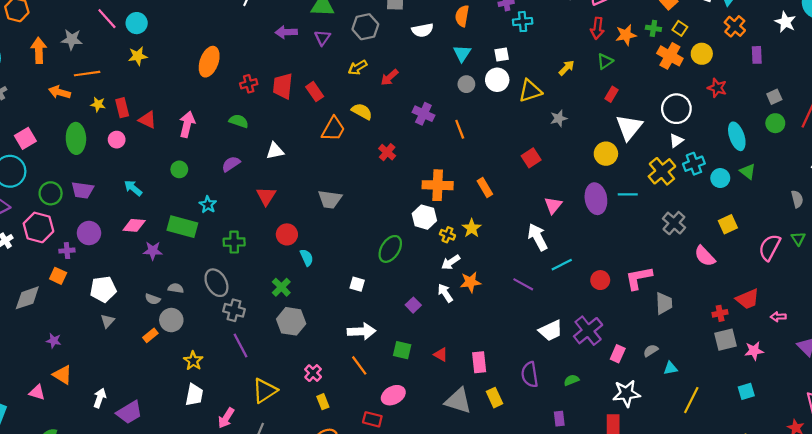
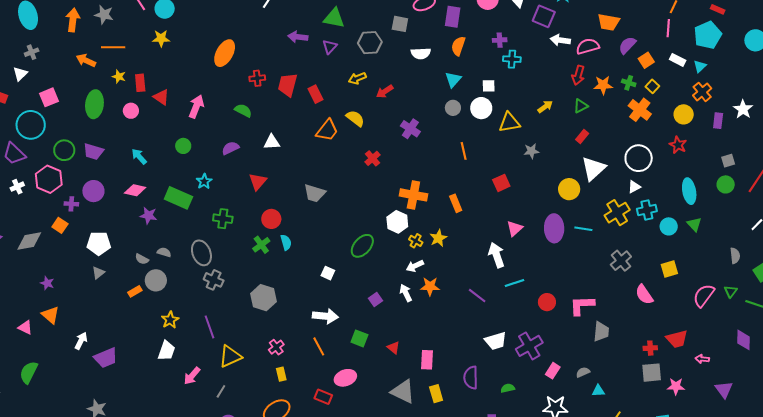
white star: (785, 22) -> (743, 109), moved
yellow circle: (702, 54) -> (684, 114), moved
orange line: (460, 129) -> (464, 151), moved
green cross: (281, 287) -> (261, 245), moved
purple line: (241, 345) -> (209, 327), moved

